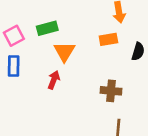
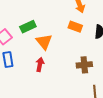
orange rectangle: (108, 39) -> (75, 27), turned 40

